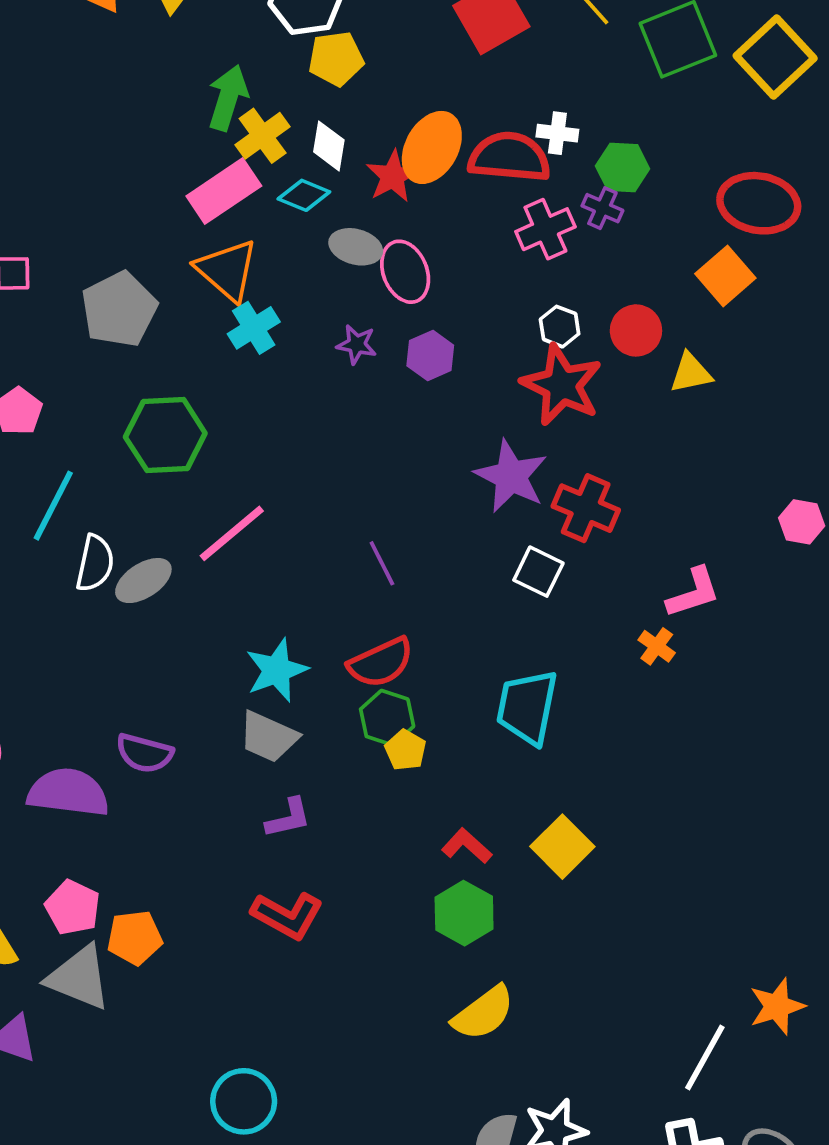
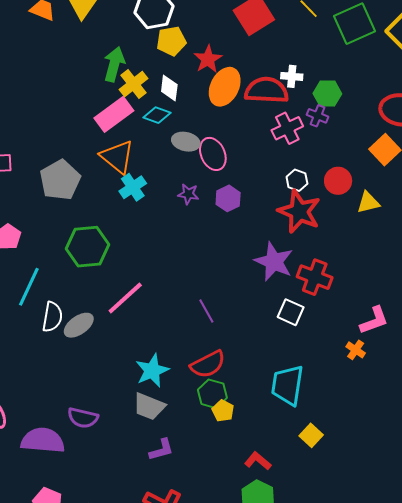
red star: (393, 176) -> (208, 59), moved
yellow square: (562, 847) -> (311, 435), moved, size x0.7

